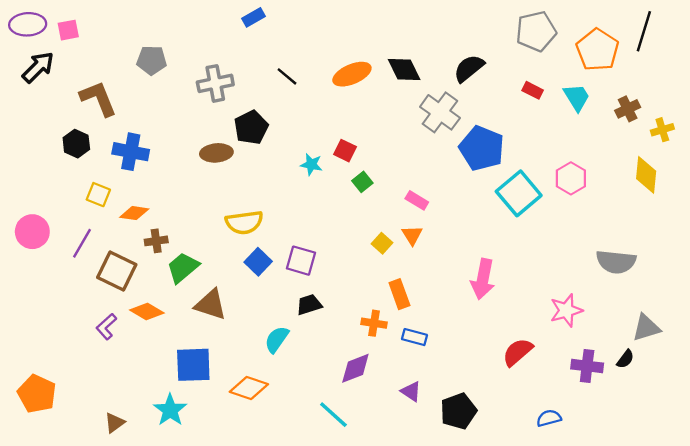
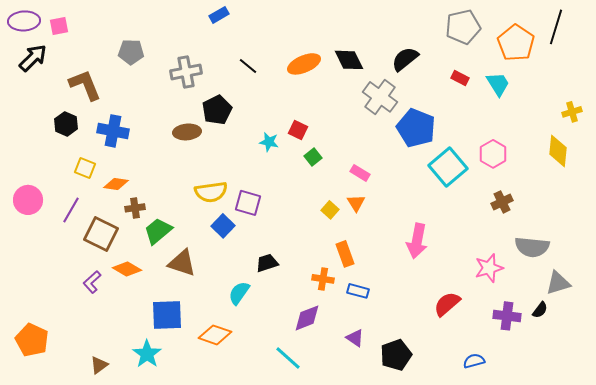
brown cross: (628, 109) -> (502, 202), moved
purple square: (301, 261) -> (248, 203), moved
gray semicircle: (616, 262) -> (532, 247), moved

